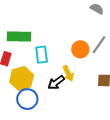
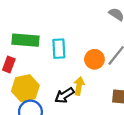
cyan rectangle: (42, 55) -> (59, 49), moved
yellow arrow: (68, 73) -> (79, 86), turned -147

